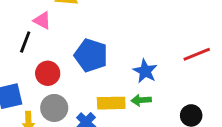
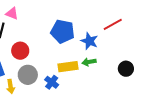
red line: (197, 54) -> (113, 24), moved
blue pentagon: (91, 55) -> (63, 31), moved

